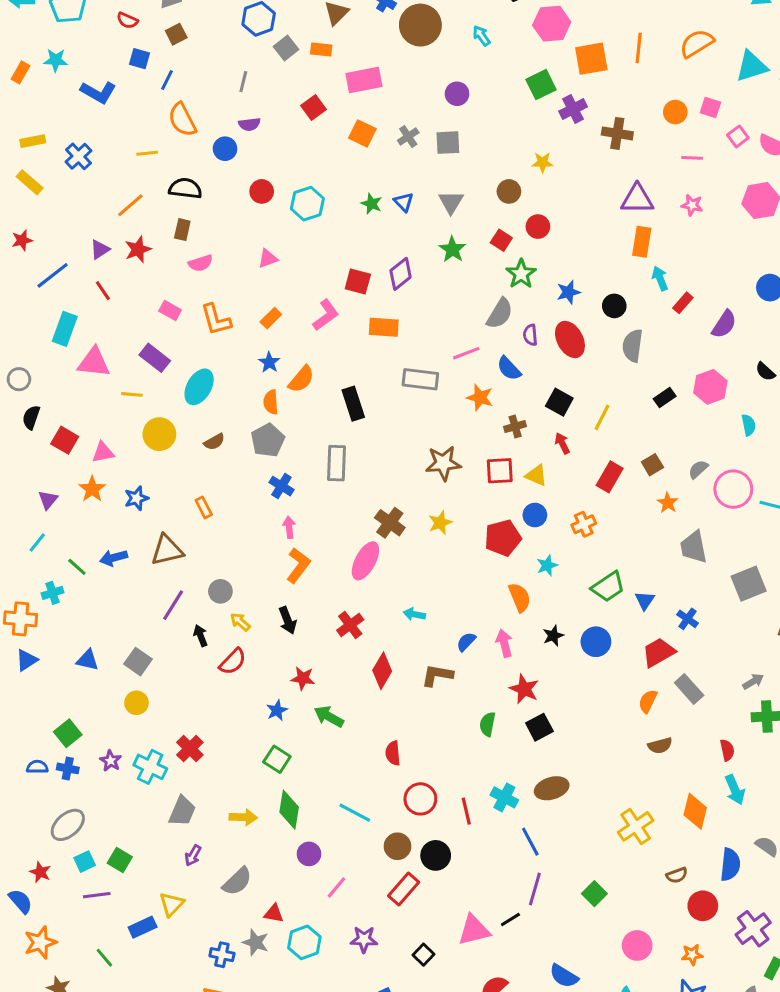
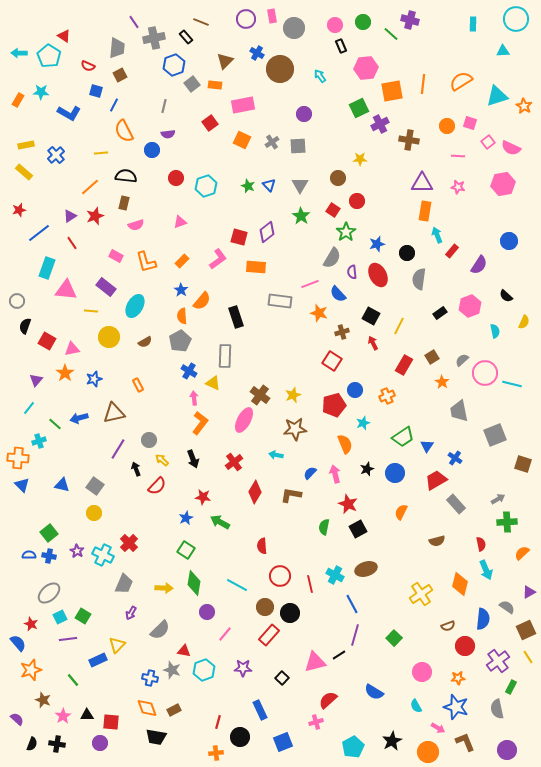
brown star: (443, 463) -> (295, 429), moved
red square: (500, 471) -> (332, 361), turned 36
yellow triangle: (536, 475) -> (213, 383), moved
blue triangle: (27, 660) -> (22, 485), turned -42
orange semicircle: (648, 701) -> (401, 512), moved

